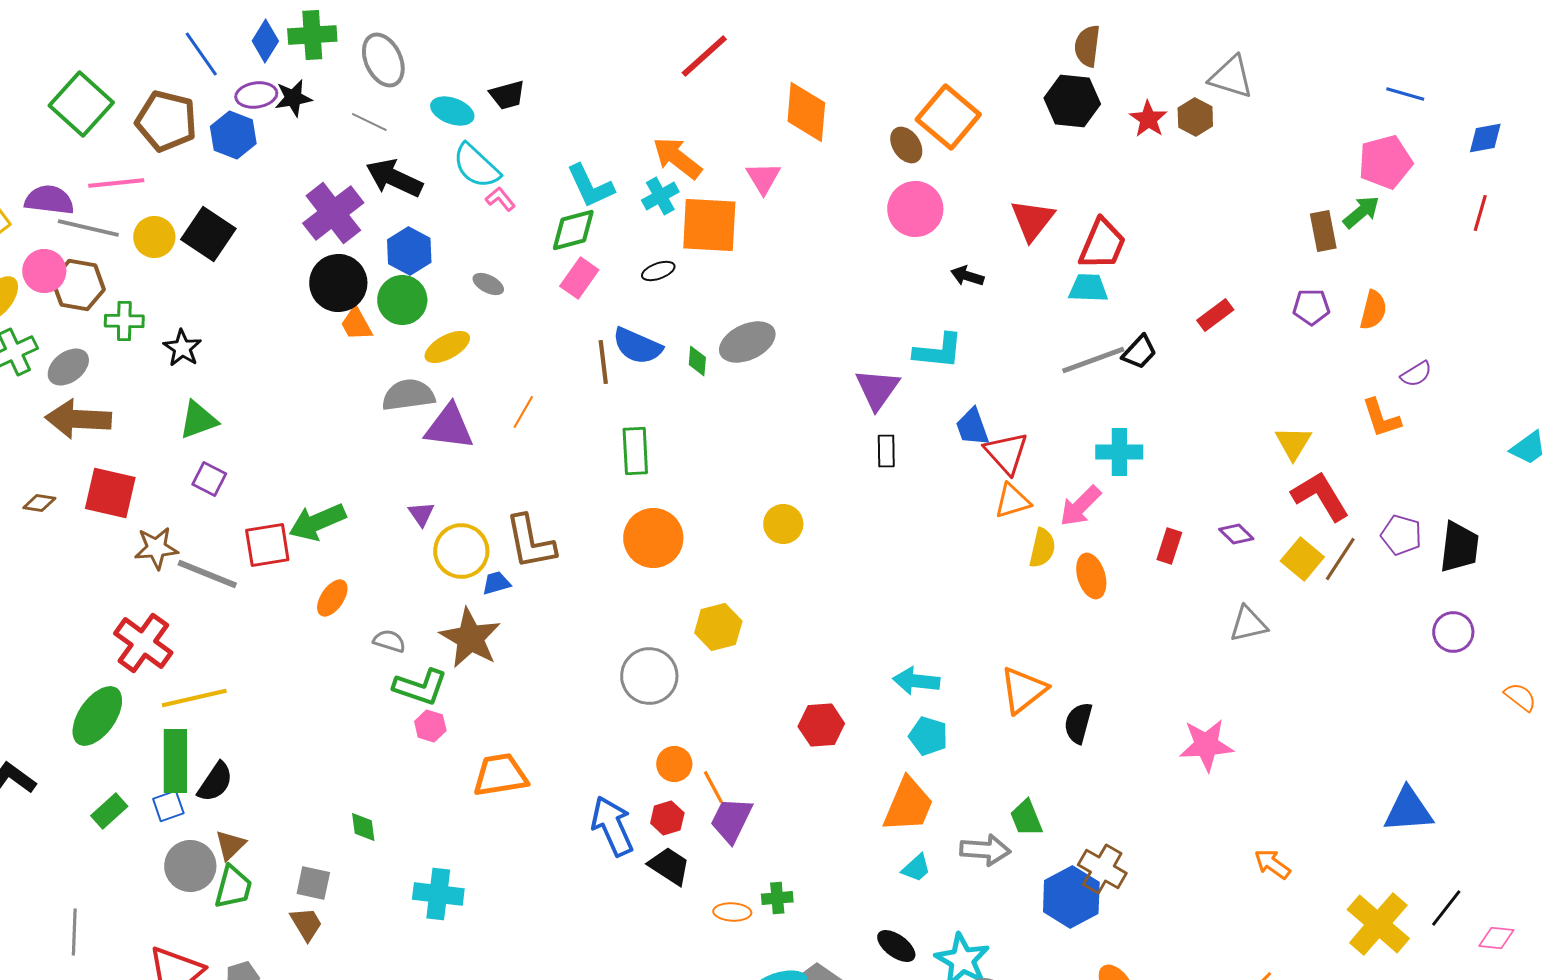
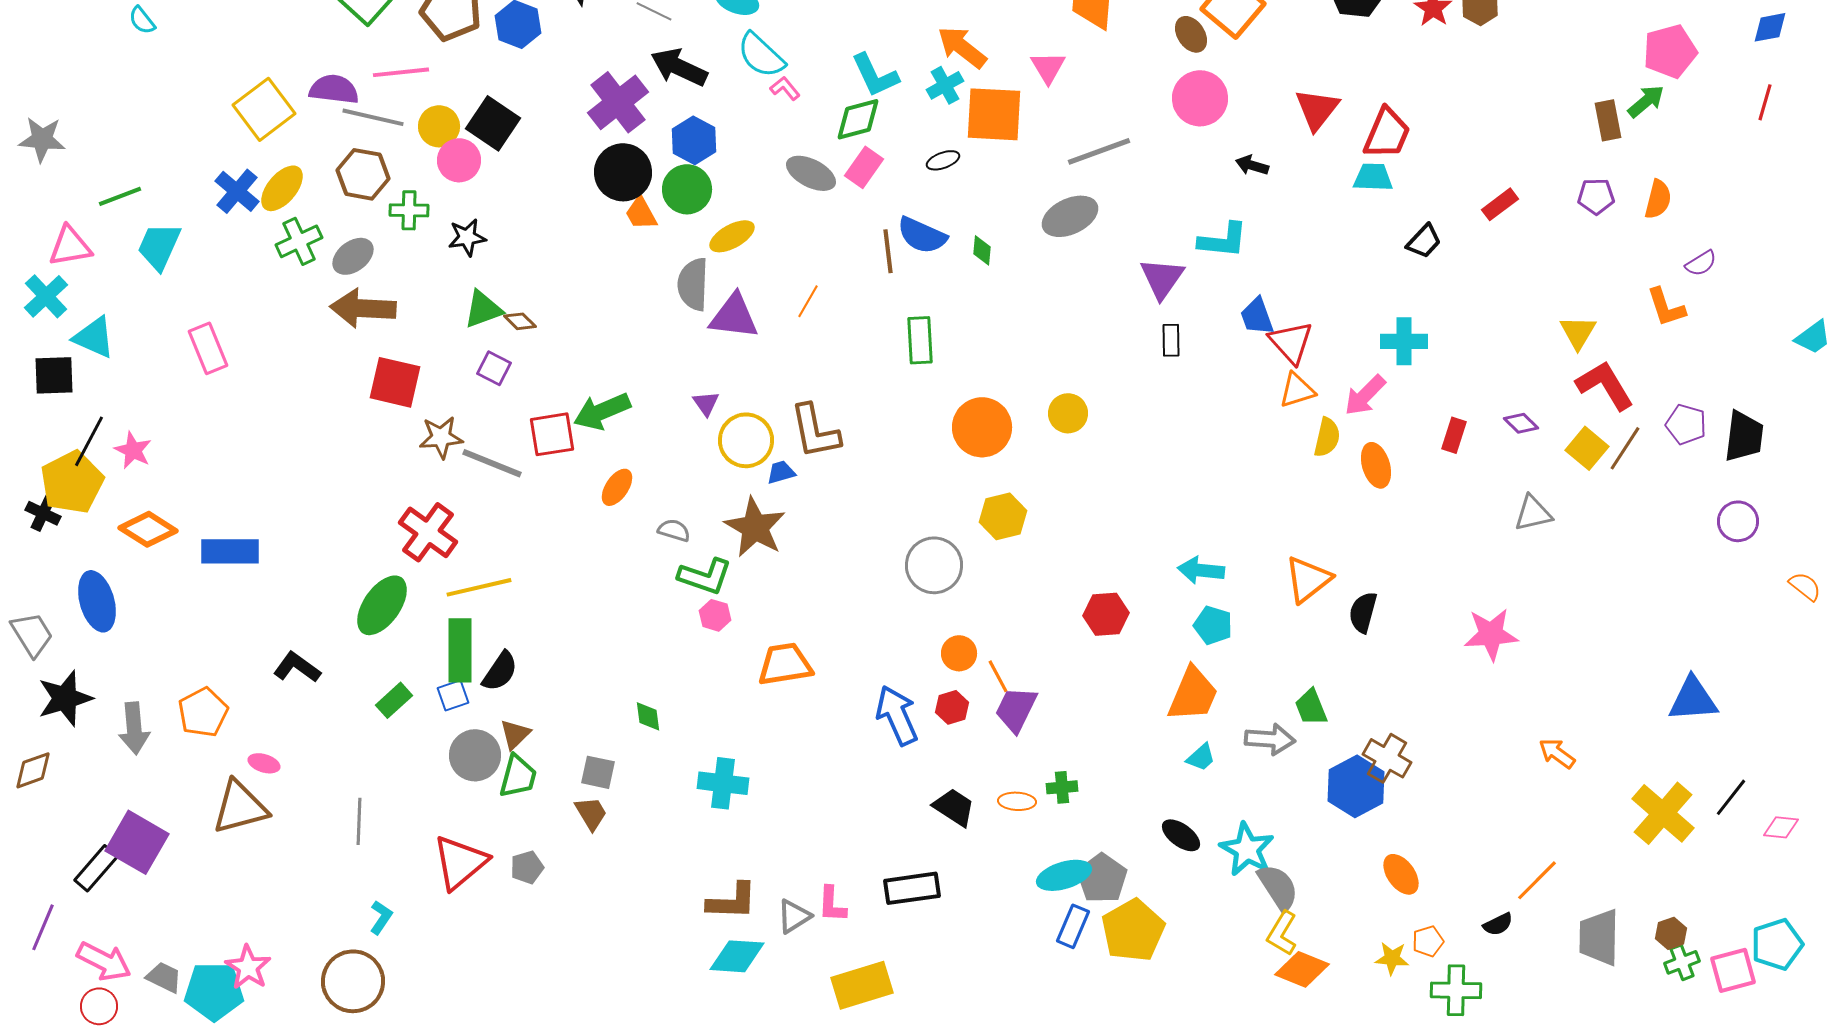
pink circle: (44, 271) -> (459, 160), moved
gray ellipse: (488, 284) -> (811, 173), moved, size x1.6
gray ellipse: (747, 342) -> (1070, 216), moved
black star: (182, 348) -> (467, 237), turned 30
gray line: (1093, 360) -> (1099, 151), moved
gray semicircle: (408, 395) -> (693, 284), turned -80
brown diamond: (39, 503) -> (520, 321), moved, turned 36
orange circle: (653, 538) -> (982, 427), moved
black trapezoid: (669, 866) -> (954, 807), moved

